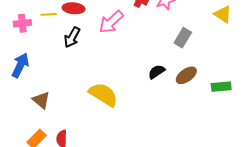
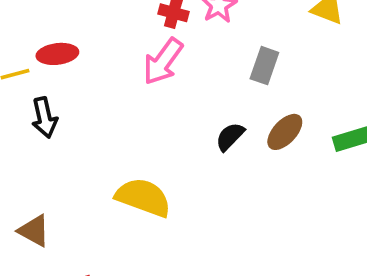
pink arrow: (111, 22) -> (163, 61), moved
black arrow: (72, 37) -> (44, 118), moved, turned -30

